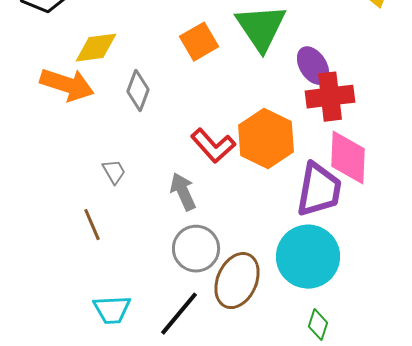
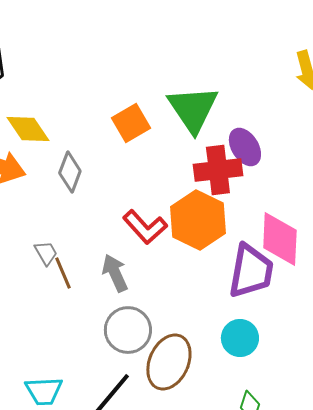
yellow diamond: (96, 48) -> (28, 129), turned 63
red cross: (330, 97) -> (218, 170), moved
brown line: (92, 225) -> (63, 273), moved
cyan circle: (308, 257) -> (240, 338), size x0.6

